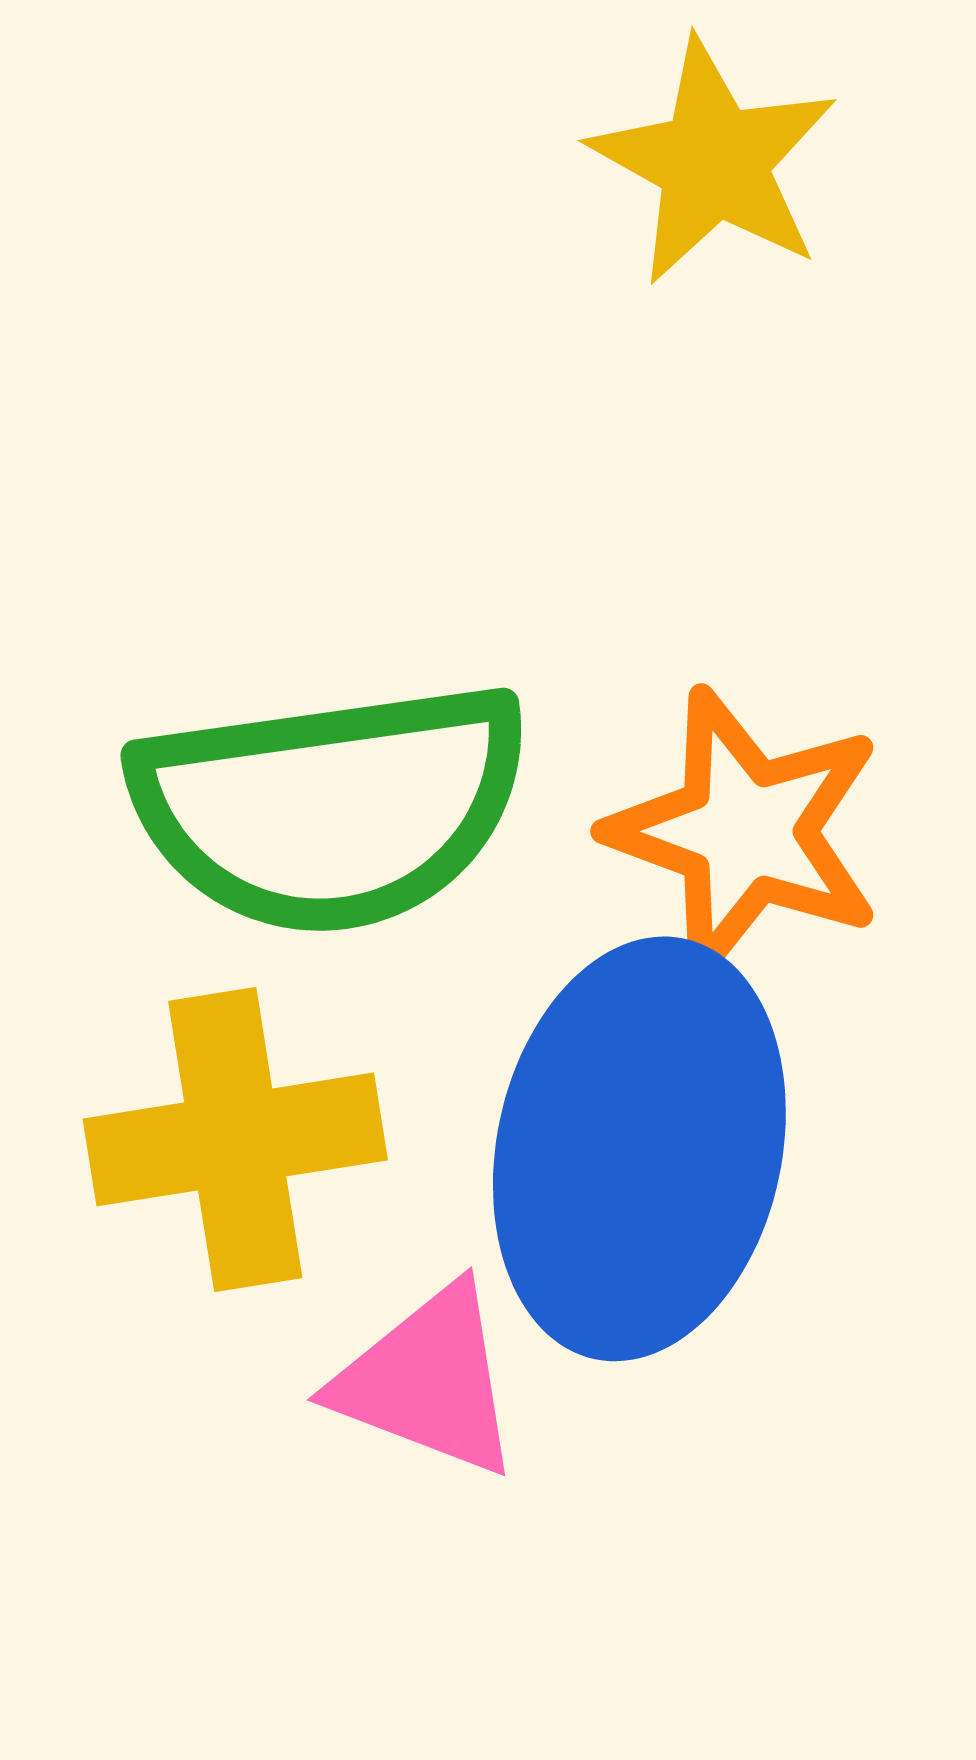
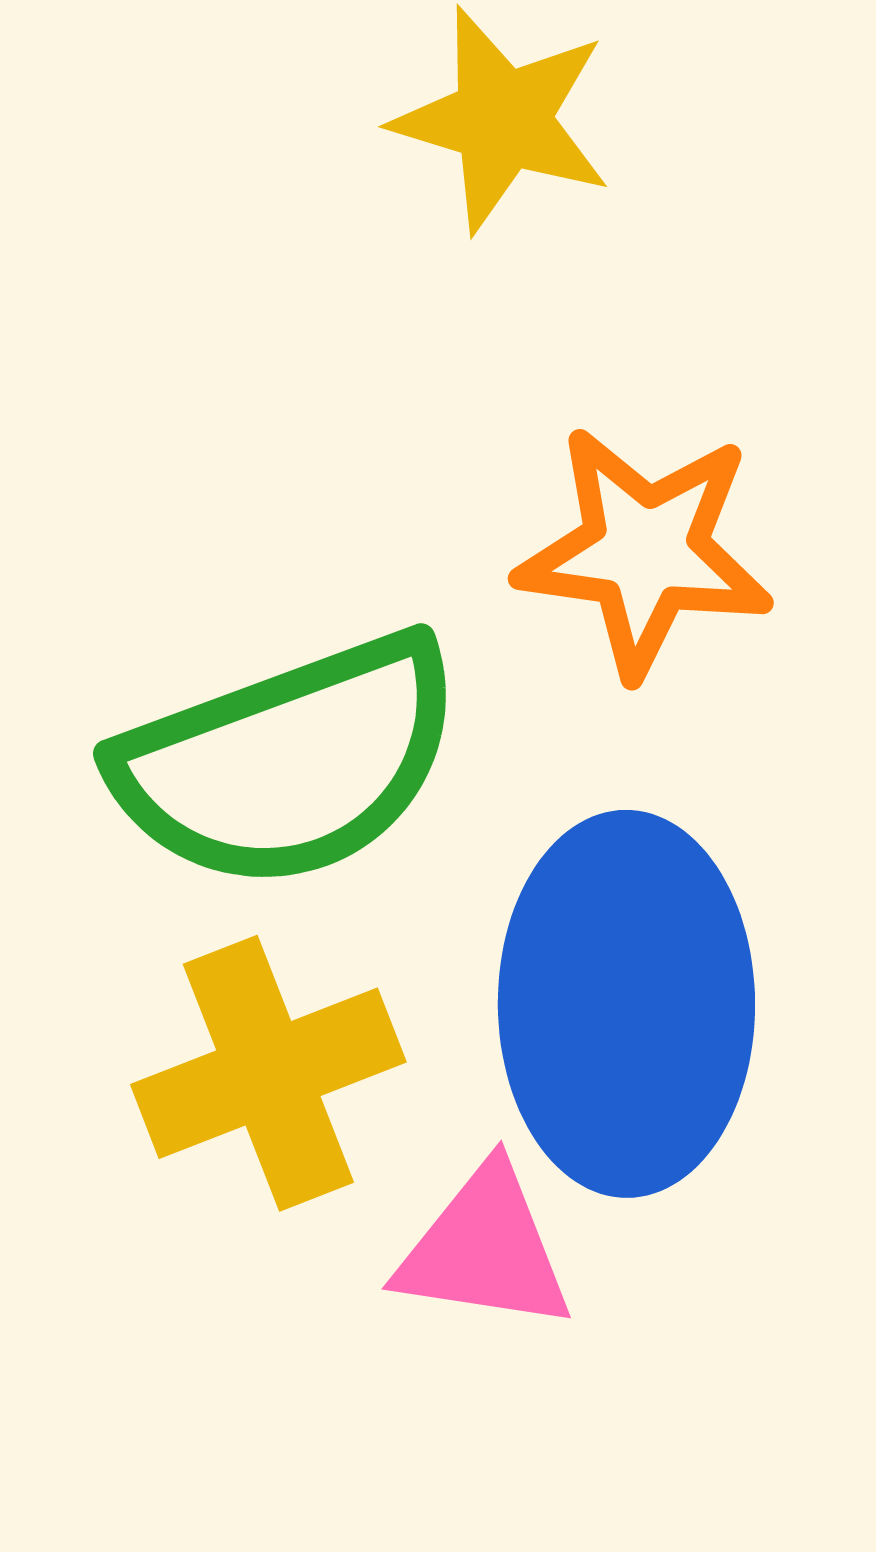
orange star: (745, 831) -> (645, 551), moved

